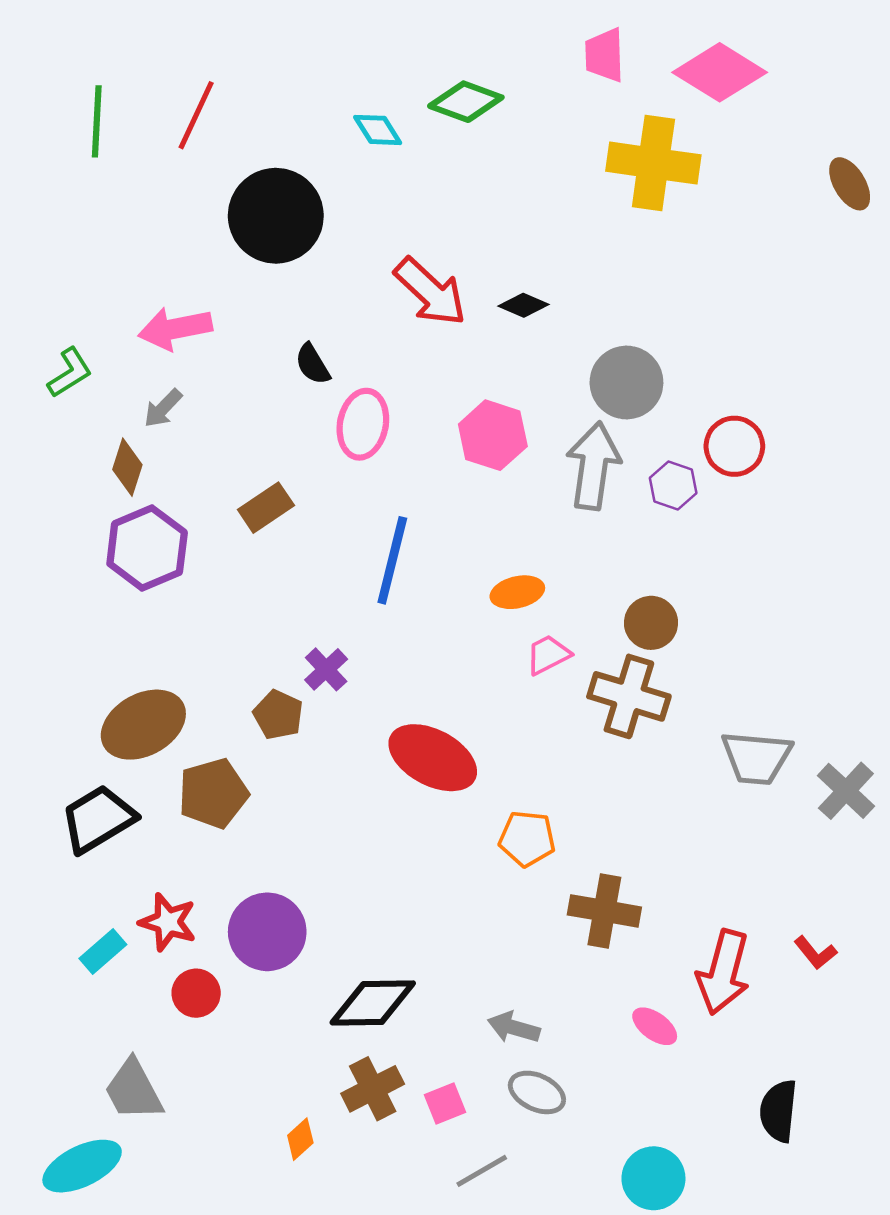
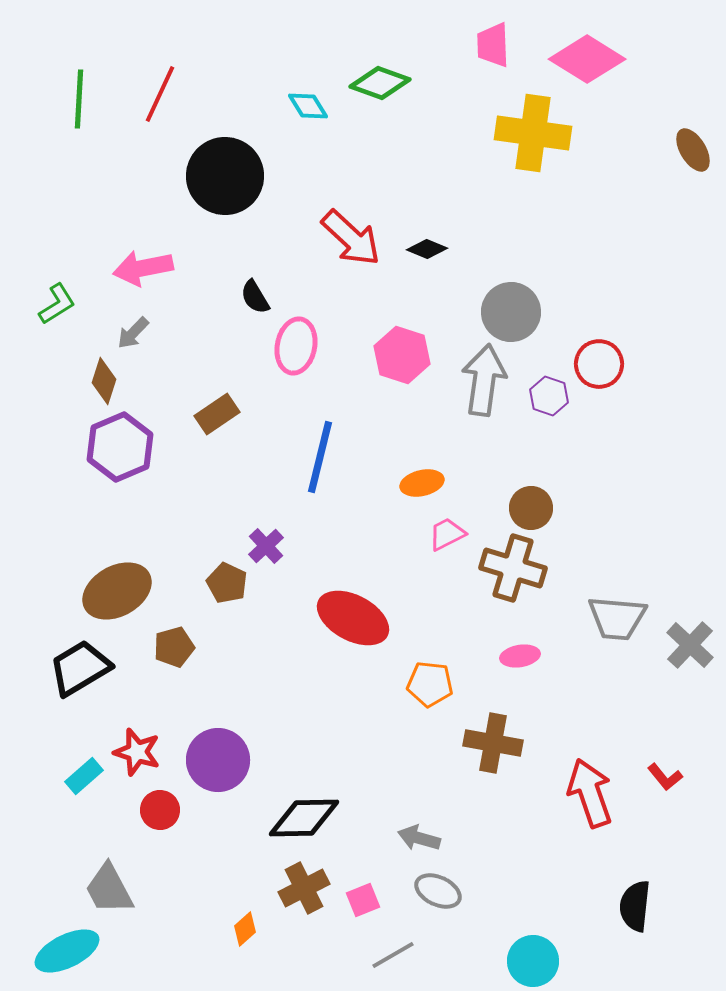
brown pentagon: (213, 793) -> (174, 647), size x0.7
red arrow: (723, 972) -> (590, 793), turned 146
pink ellipse: (655, 1026) -> (520, 656), moved, turned -45

